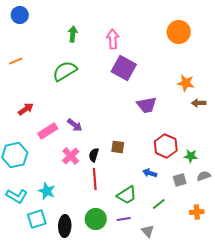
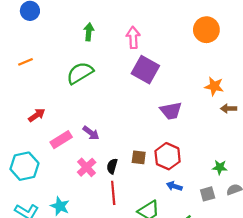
red hexagon: (166, 146) -> (168, 156), moved

